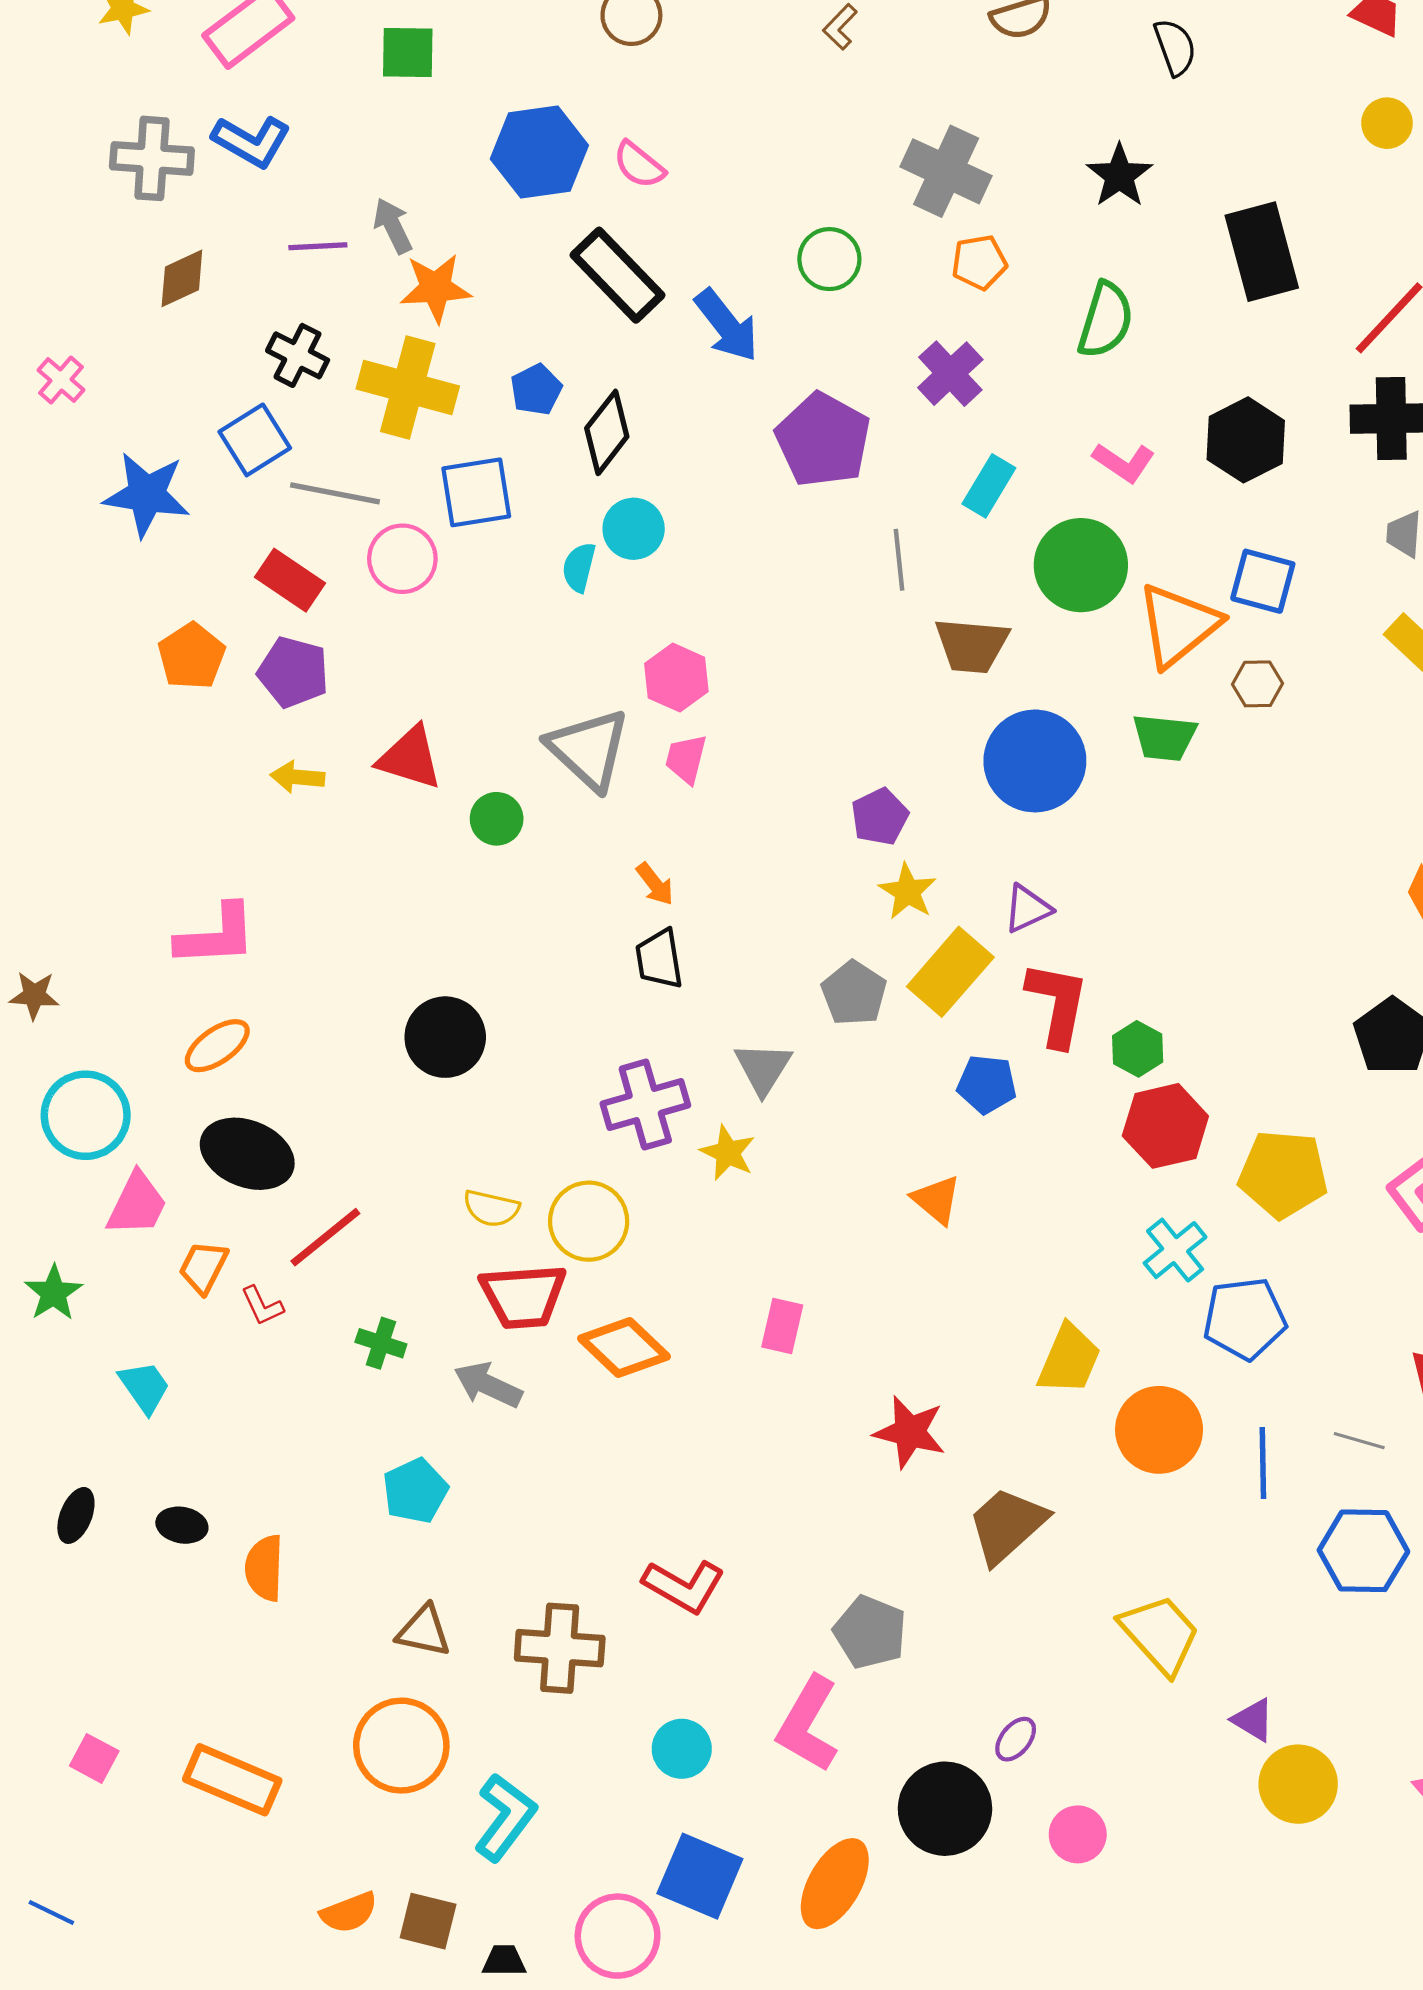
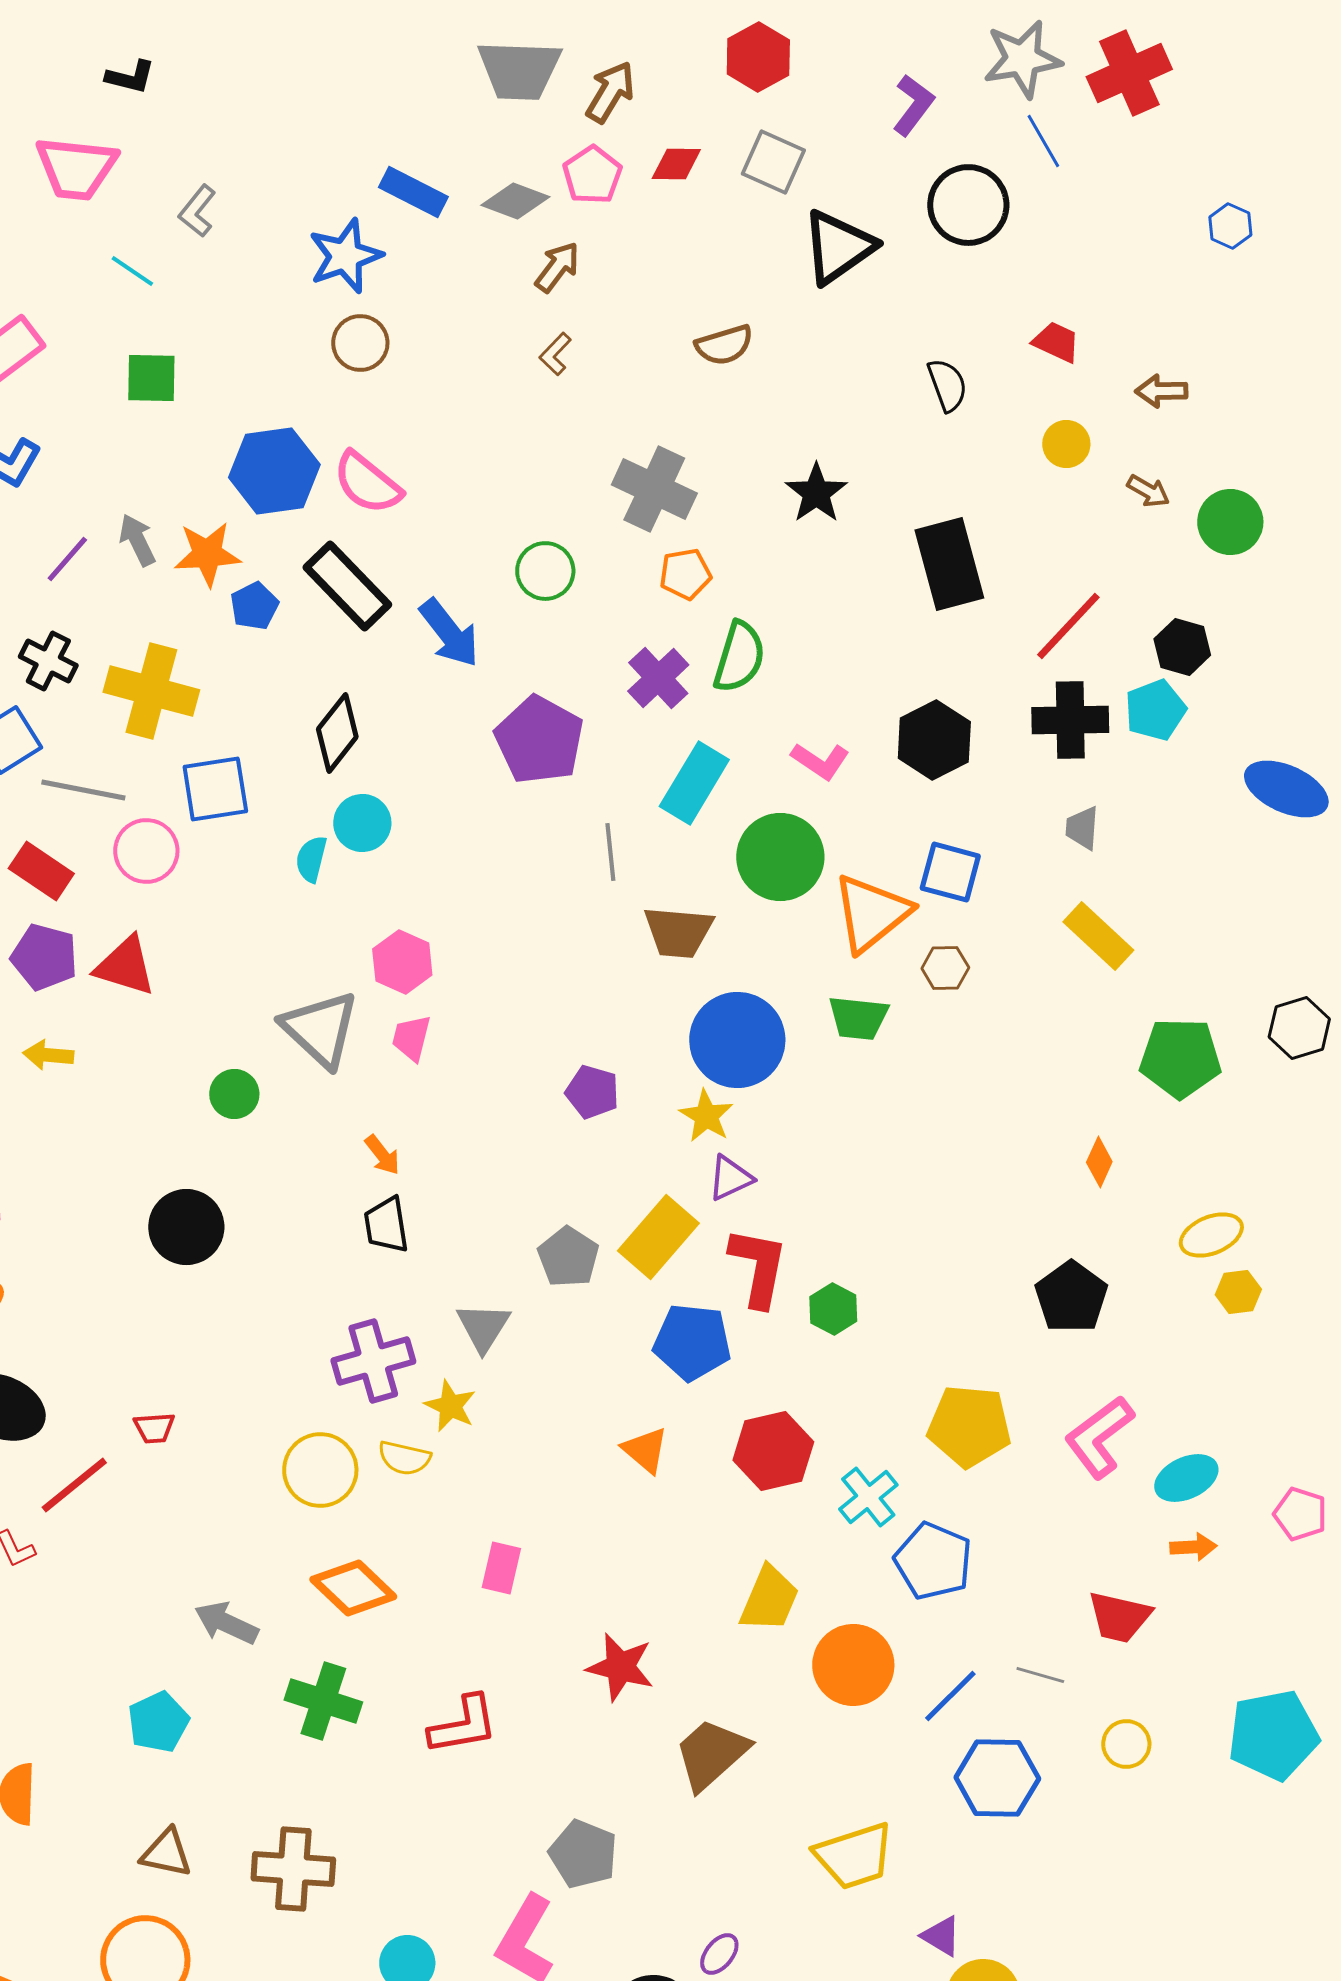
black semicircle: (1175, 47) -> (947, 385), moved
pink semicircle: (639, 165) -> (367, 483), size x1.4
purple line: (318, 246) -> (67, 559), turned -46
orange star: (436, 288) -> (207, 554), moved
green semicircle: (1106, 320) -> (739, 657), moved
blue pentagon: (536, 390) -> (254, 606), moved
cyan rectangle: (989, 486) -> (694, 783), size x1.4
red triangle: (410, 758) -> (125, 966), moved
purple pentagon: (880, 817) -> (592, 1092), turned -30
yellow star: (908, 892) -> (706, 1116), moved
black circle: (445, 1037) -> (186, 1227), moved
blue pentagon: (987, 1084) -> (692, 1342), size x1.4
red hexagon: (1165, 1126) -> (773, 1451), moved
yellow semicircle: (491, 1208) -> (404, 1458), moved
red trapezoid: (523, 1296) -> (154, 1428), moved, size x0.5
blue pentagon: (1245, 1319) -> (933, 1561), turned 30
green cross: (381, 1343) -> (323, 1701), moved, size x1.6
blue line: (1263, 1463) -> (950, 1696), turned 46
blue hexagon: (1363, 1551) -> (997, 1778), moved
red L-shape: (684, 1586) -> (463, 1725), moved, turned -40
yellow trapezoid: (1160, 1634) -> (854, 1856), turned 114

